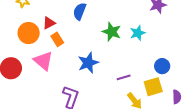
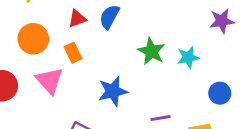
red triangle: (49, 23) -> (77, 19), moved
blue circle: (162, 66) -> (220, 93), moved

